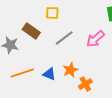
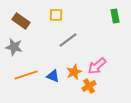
brown rectangle: (31, 31) -> (21, 21), moved
pink arrow: (95, 39) -> (97, 66), moved

